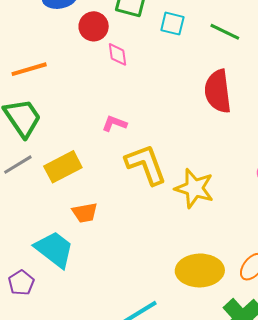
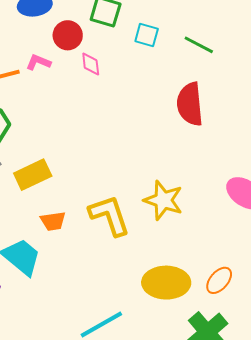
pink L-shape: (114, 124) -> (38, 62), moved
yellow L-shape: (146, 164) -> (109, 215), moved

